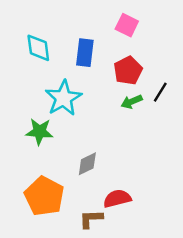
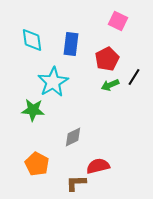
pink square: (127, 25) -> (118, 21), moved
orange pentagon: (44, 196) -> (37, 164), size x0.7

